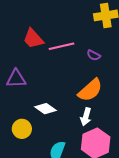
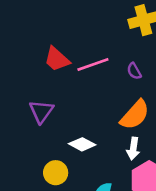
purple semicircle: (94, 55) -> (134, 71), turned 40
purple triangle: (16, 79) -> (41, 111), turned -45

